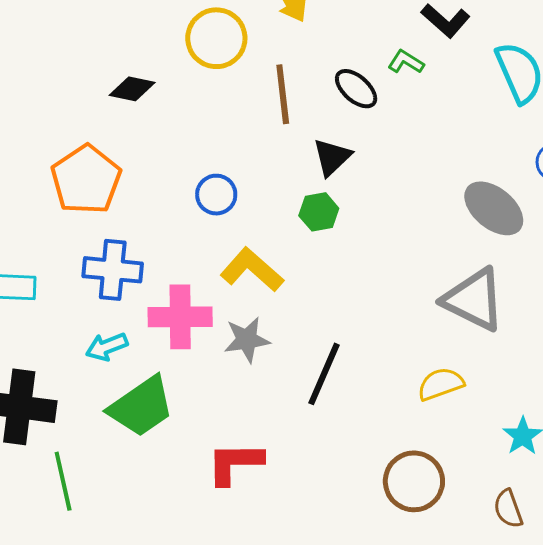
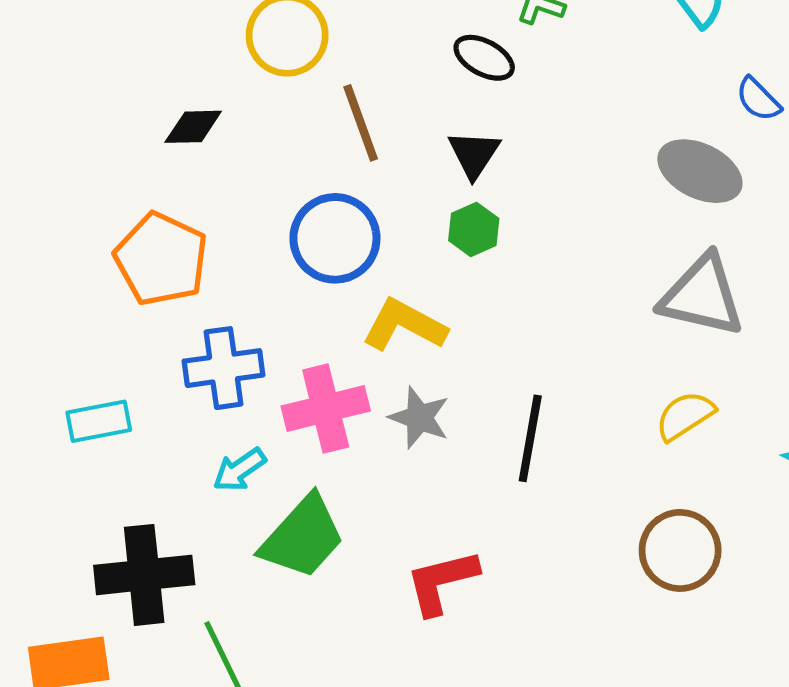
brown line: (283, 94) -> (361, 123), moved
blue circle: (216, 195) -> (335, 238), size x1.6
gray star: (247, 340) -> (419, 418), turned -30

